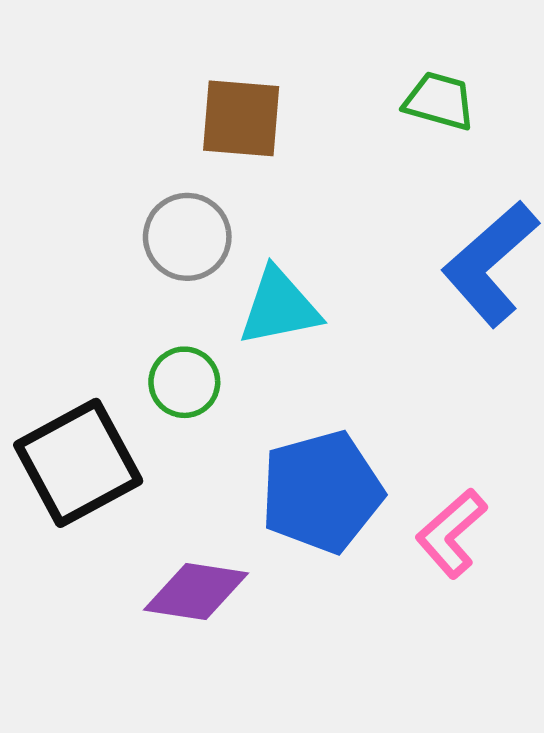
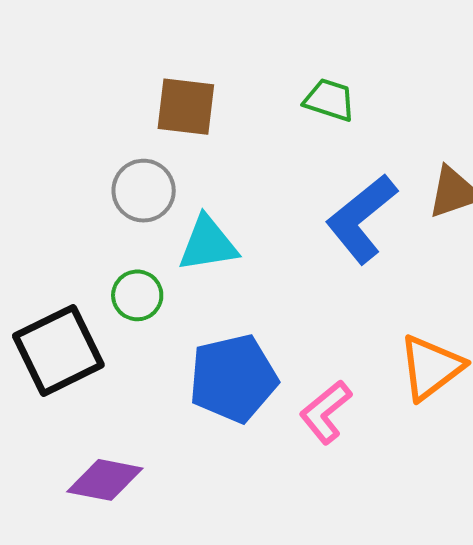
purple diamond: (196, 592) -> (105, 480), moved

